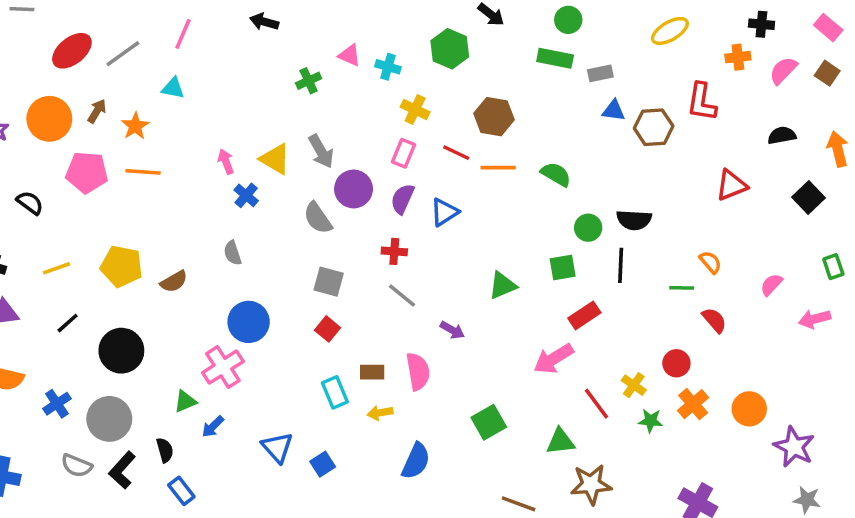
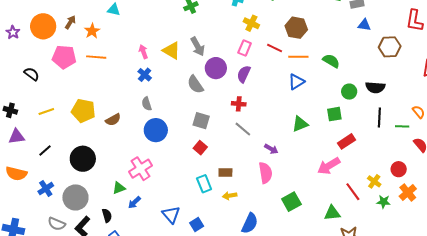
brown hexagon: (654, 127) -> (390, 47), moved
blue cross: (246, 195) -> (145, 75), moved
blue triangle: (444, 212) -> (296, 82), moved
black line: (621, 265) -> (379, 118), moved
blue circle: (249, 322) -> (156, 130), moved
black line: (68, 323) -> (45, 150), moved
pink semicircle: (418, 371) -> (265, 173), moved

